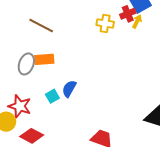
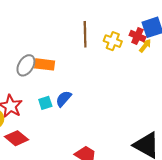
red cross: (128, 14) -> (137, 36), turned 35
brown line: (41, 25) -> (85, 34), moved, turned 50

